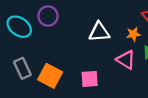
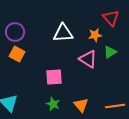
purple circle: (48, 16) -> (15, 32), moved
orange square: (50, 76) -> (17, 54), moved, size x0.7

